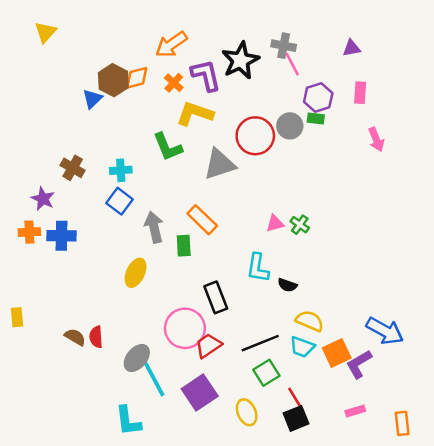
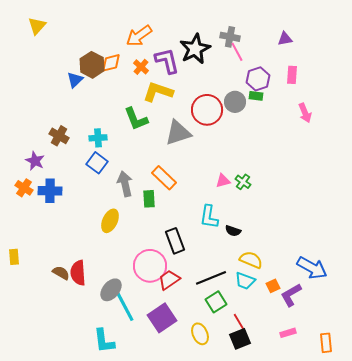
orange cross: (29, 232) -> (24, 188), turned 36
red semicircle: (96, 337) -> (78, 273), size x1.4
orange square: (337, 353) -> (273, 286), size x0.6

